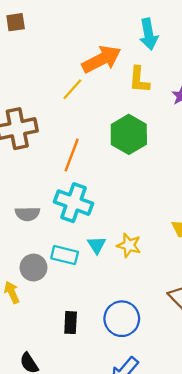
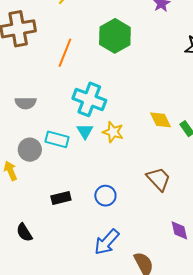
cyan cross: (73, 203) -> (89, 99), moved
blue circle: (122, 319) -> (105, 196), size x0.7
black rectangle: (71, 323) -> (61, 198), turned 72

